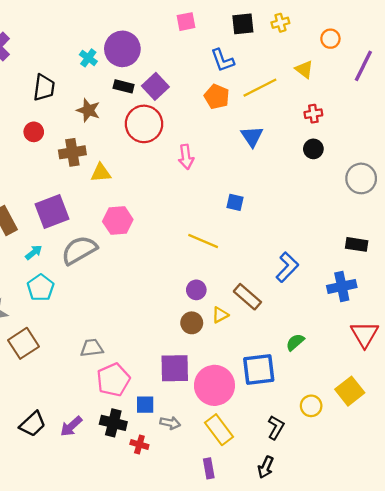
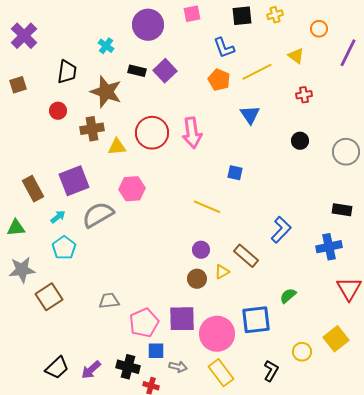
purple circle: (122, 49) -> (148, 25), moved
brown star: (88, 110) -> (106, 92), size x1.5
red circle: (144, 124) -> (152, 133), moved
black circle: (313, 149) -> (300, 141), moved
pink arrow: (186, 157) -> (192, 133), size x1.4
pink pentagon: (113, 380) -> (144, 323), moved

